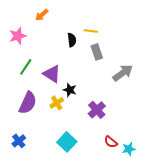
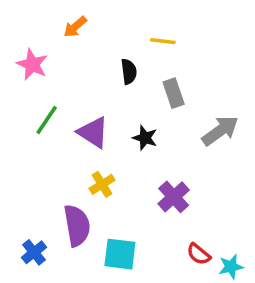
yellow line: (91, 31) -> (163, 41), moved
pink star: (18, 36) -> (32, 64), turned -30
black star: (70, 90) -> (145, 138), moved
purple semicircle: (28, 103) -> (77, 225), moved, turned -35
cyan square: (67, 142) -> (120, 254), turned -36

